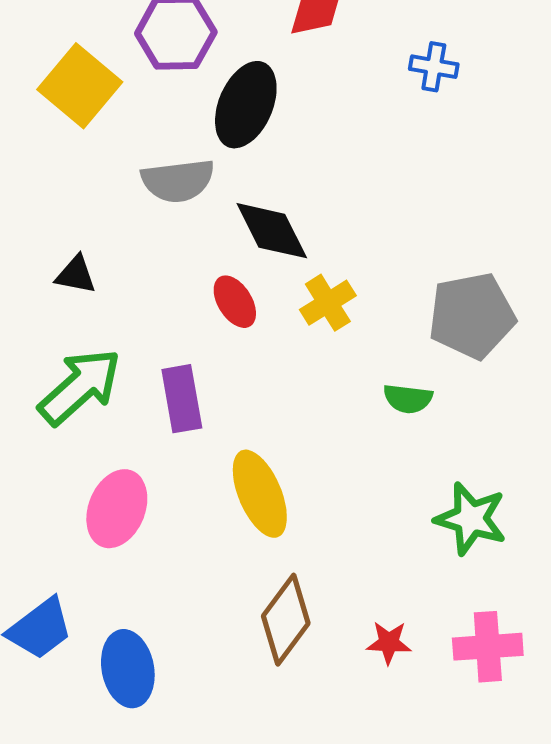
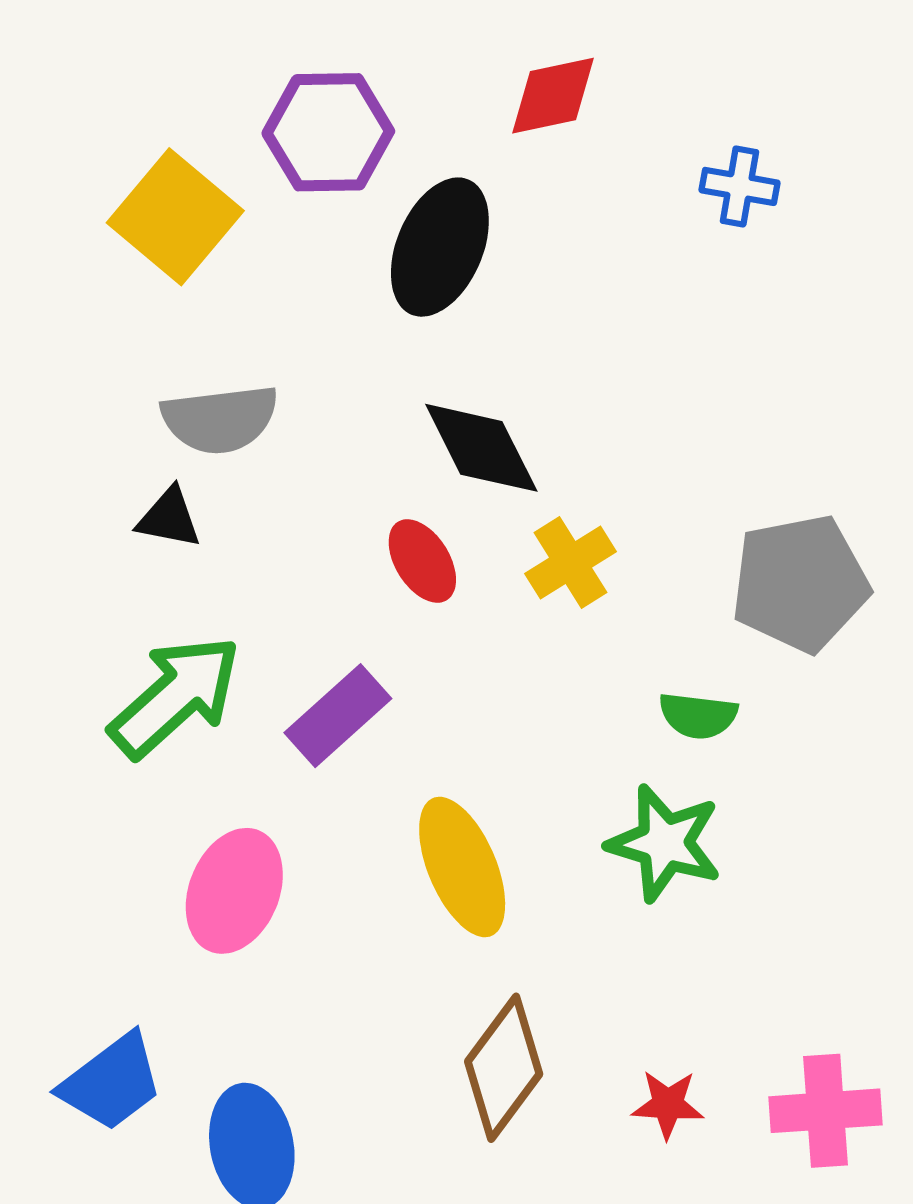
gray semicircle: (178, 181) -> (220, 419), moved
purple rectangle: (182, 399) -> (338, 716), turned 58
green star: (471, 519) -> (665, 843), moved

